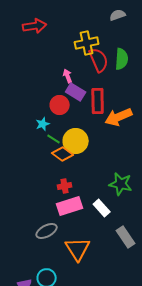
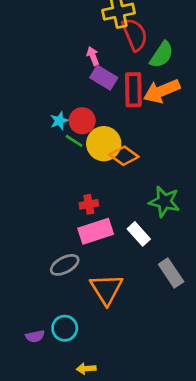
green semicircle: (122, 59) -> (162, 55), moved, turned 30
red circle: (60, 105) -> (82, 121), moved
orange arrow: (119, 117) -> (162, 91), moved
orange diamond: (63, 154) -> (124, 156), moved

